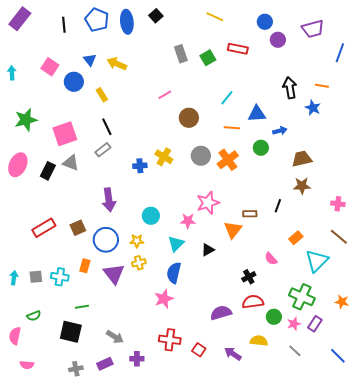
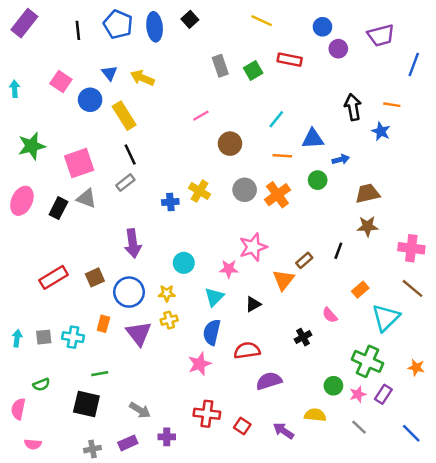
yellow rectangle: (102, 95) -> (124, 116), size x1.6
pink cross: (338, 204) -> (411, 248), size x1.5
brown rectangle: (250, 214) -> (304, 260), turned -40
red semicircle: (253, 302) -> (247, 350), moved

